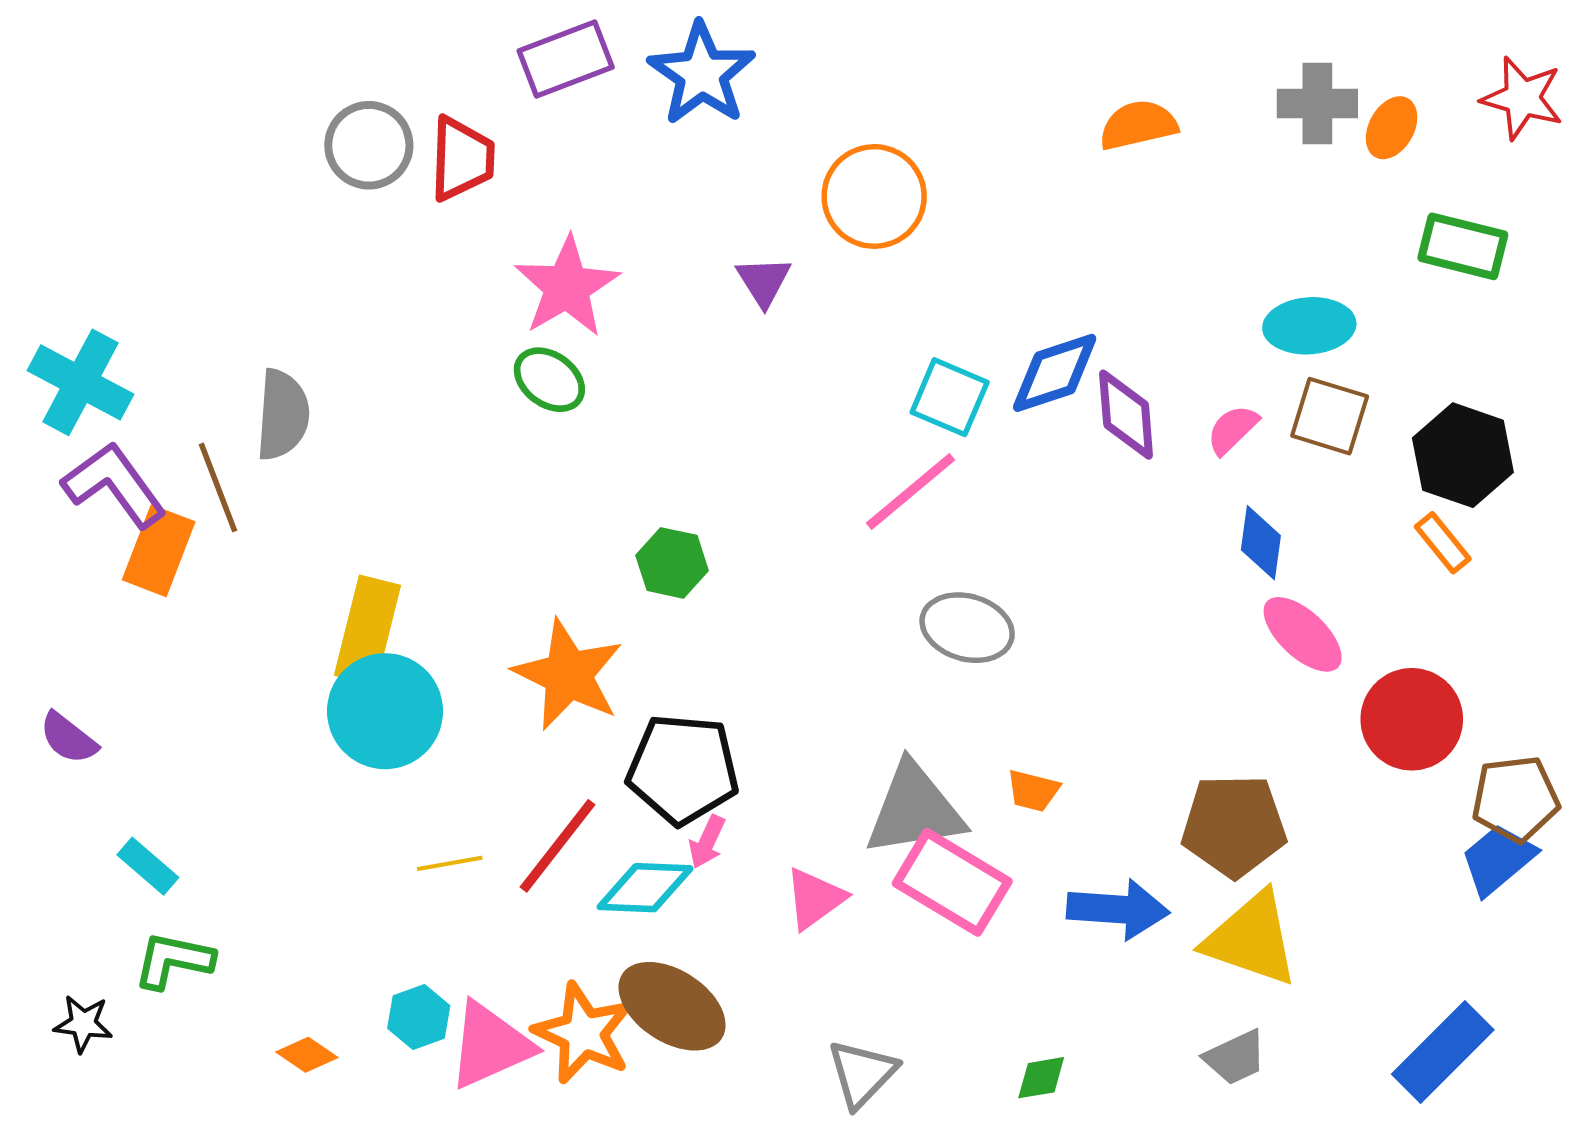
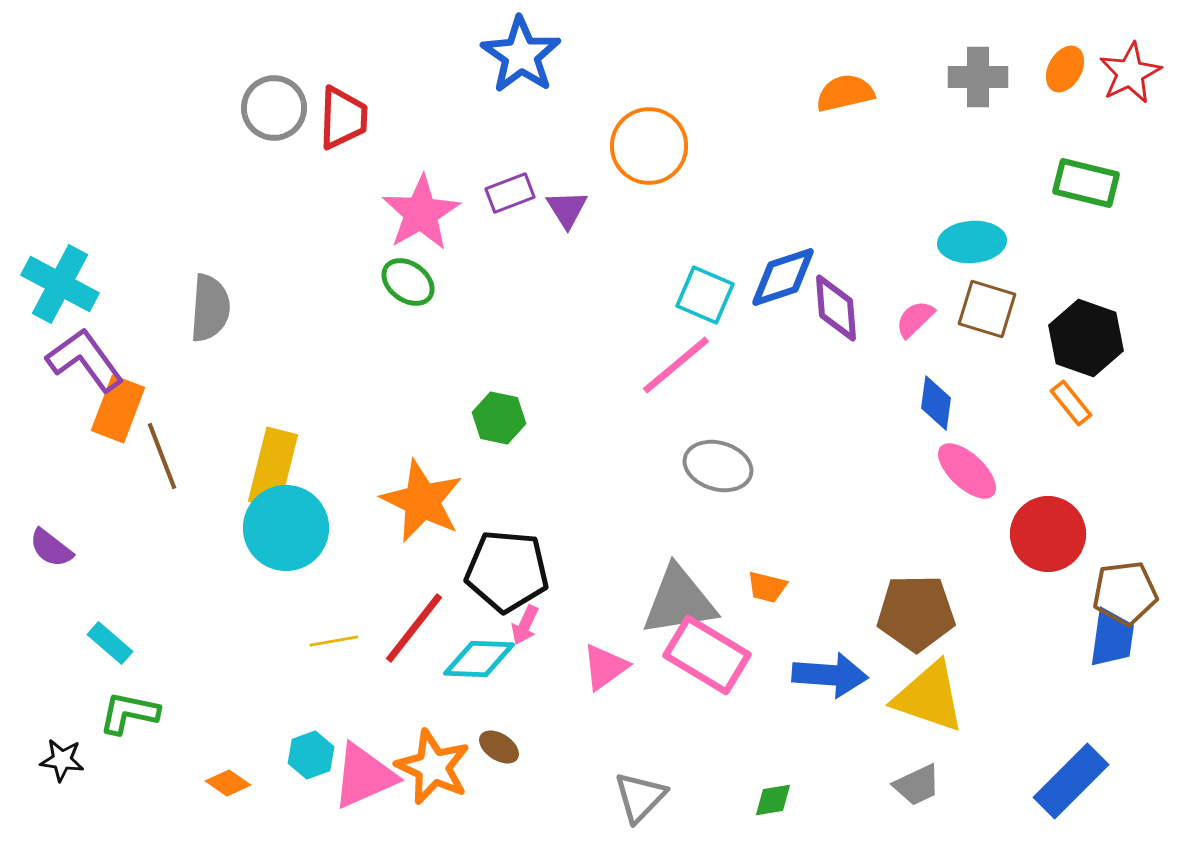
purple rectangle: (566, 59) -> (510, 193), moved, size x0.7
red star: (1522, 98) -> (1130, 73), turned 30
orange ellipse: (1392, 128) -> (1065, 69), moved
brown line: (218, 487) -> (162, 456), moved
blue trapezoid: (1498, 859) -> (1112, 638), turned 138
brown ellipse: (672, 1006) -> (499, 747), size x0.5

